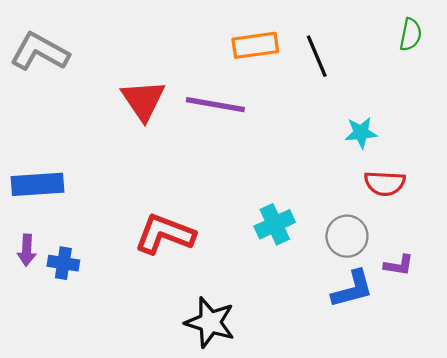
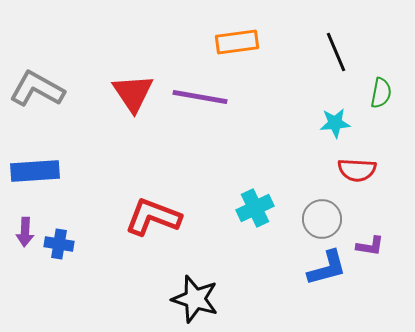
green semicircle: (411, 35) -> (381, 93), moved
gray L-shape: (40, 52) -> (37, 89), moved
black line: (317, 56) -> (336, 52), moved

